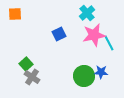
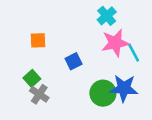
orange square: (15, 14) -> (38, 40), moved
blue square: (59, 34) -> (74, 61), moved
blue star: (101, 72) -> (124, 88), size x1.6

